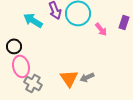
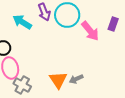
pink arrow: (101, 29) -> (90, 31), size x1.5

